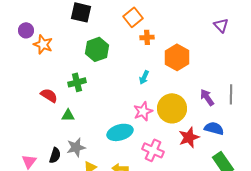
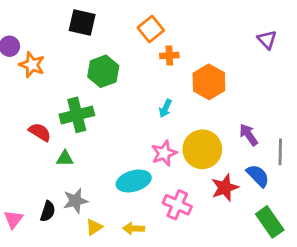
green cross: (77, 82) -> (77, 115), size x1.4
gray line: (231, 94) -> (280, 152), moved
blue semicircle: (214, 128) -> (258, 176), turned 30

